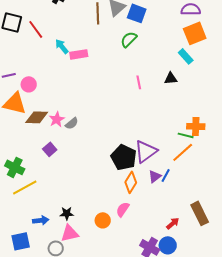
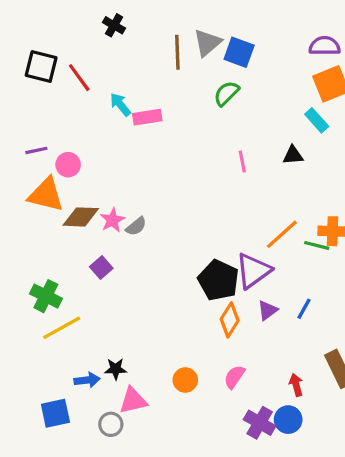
orange line: (183, 152) -> (282, 234), moved
blue line: (166, 175) -> (304, 309), moved
pink semicircle: (123, 209) -> (234, 377), moved
black star: (67, 213) -> (116, 369), moved
red arrow: (173, 223) -> (296, 385), turned -64

